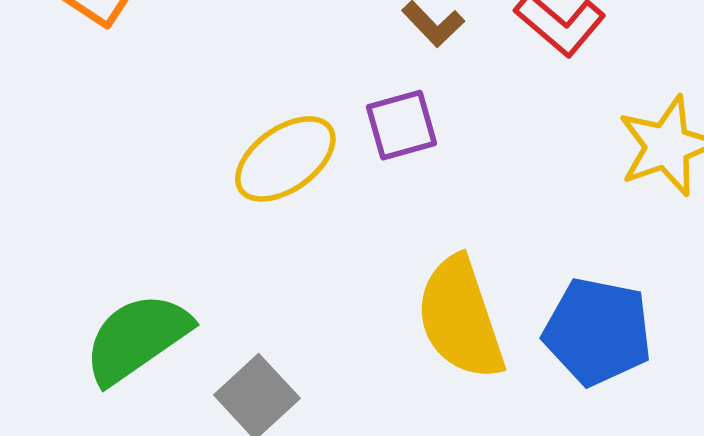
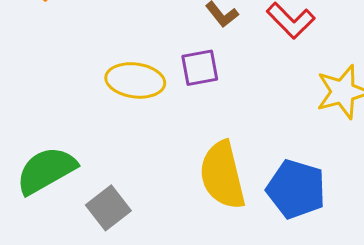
yellow ellipse: (285, 159) -> (135, 80), turned 38

